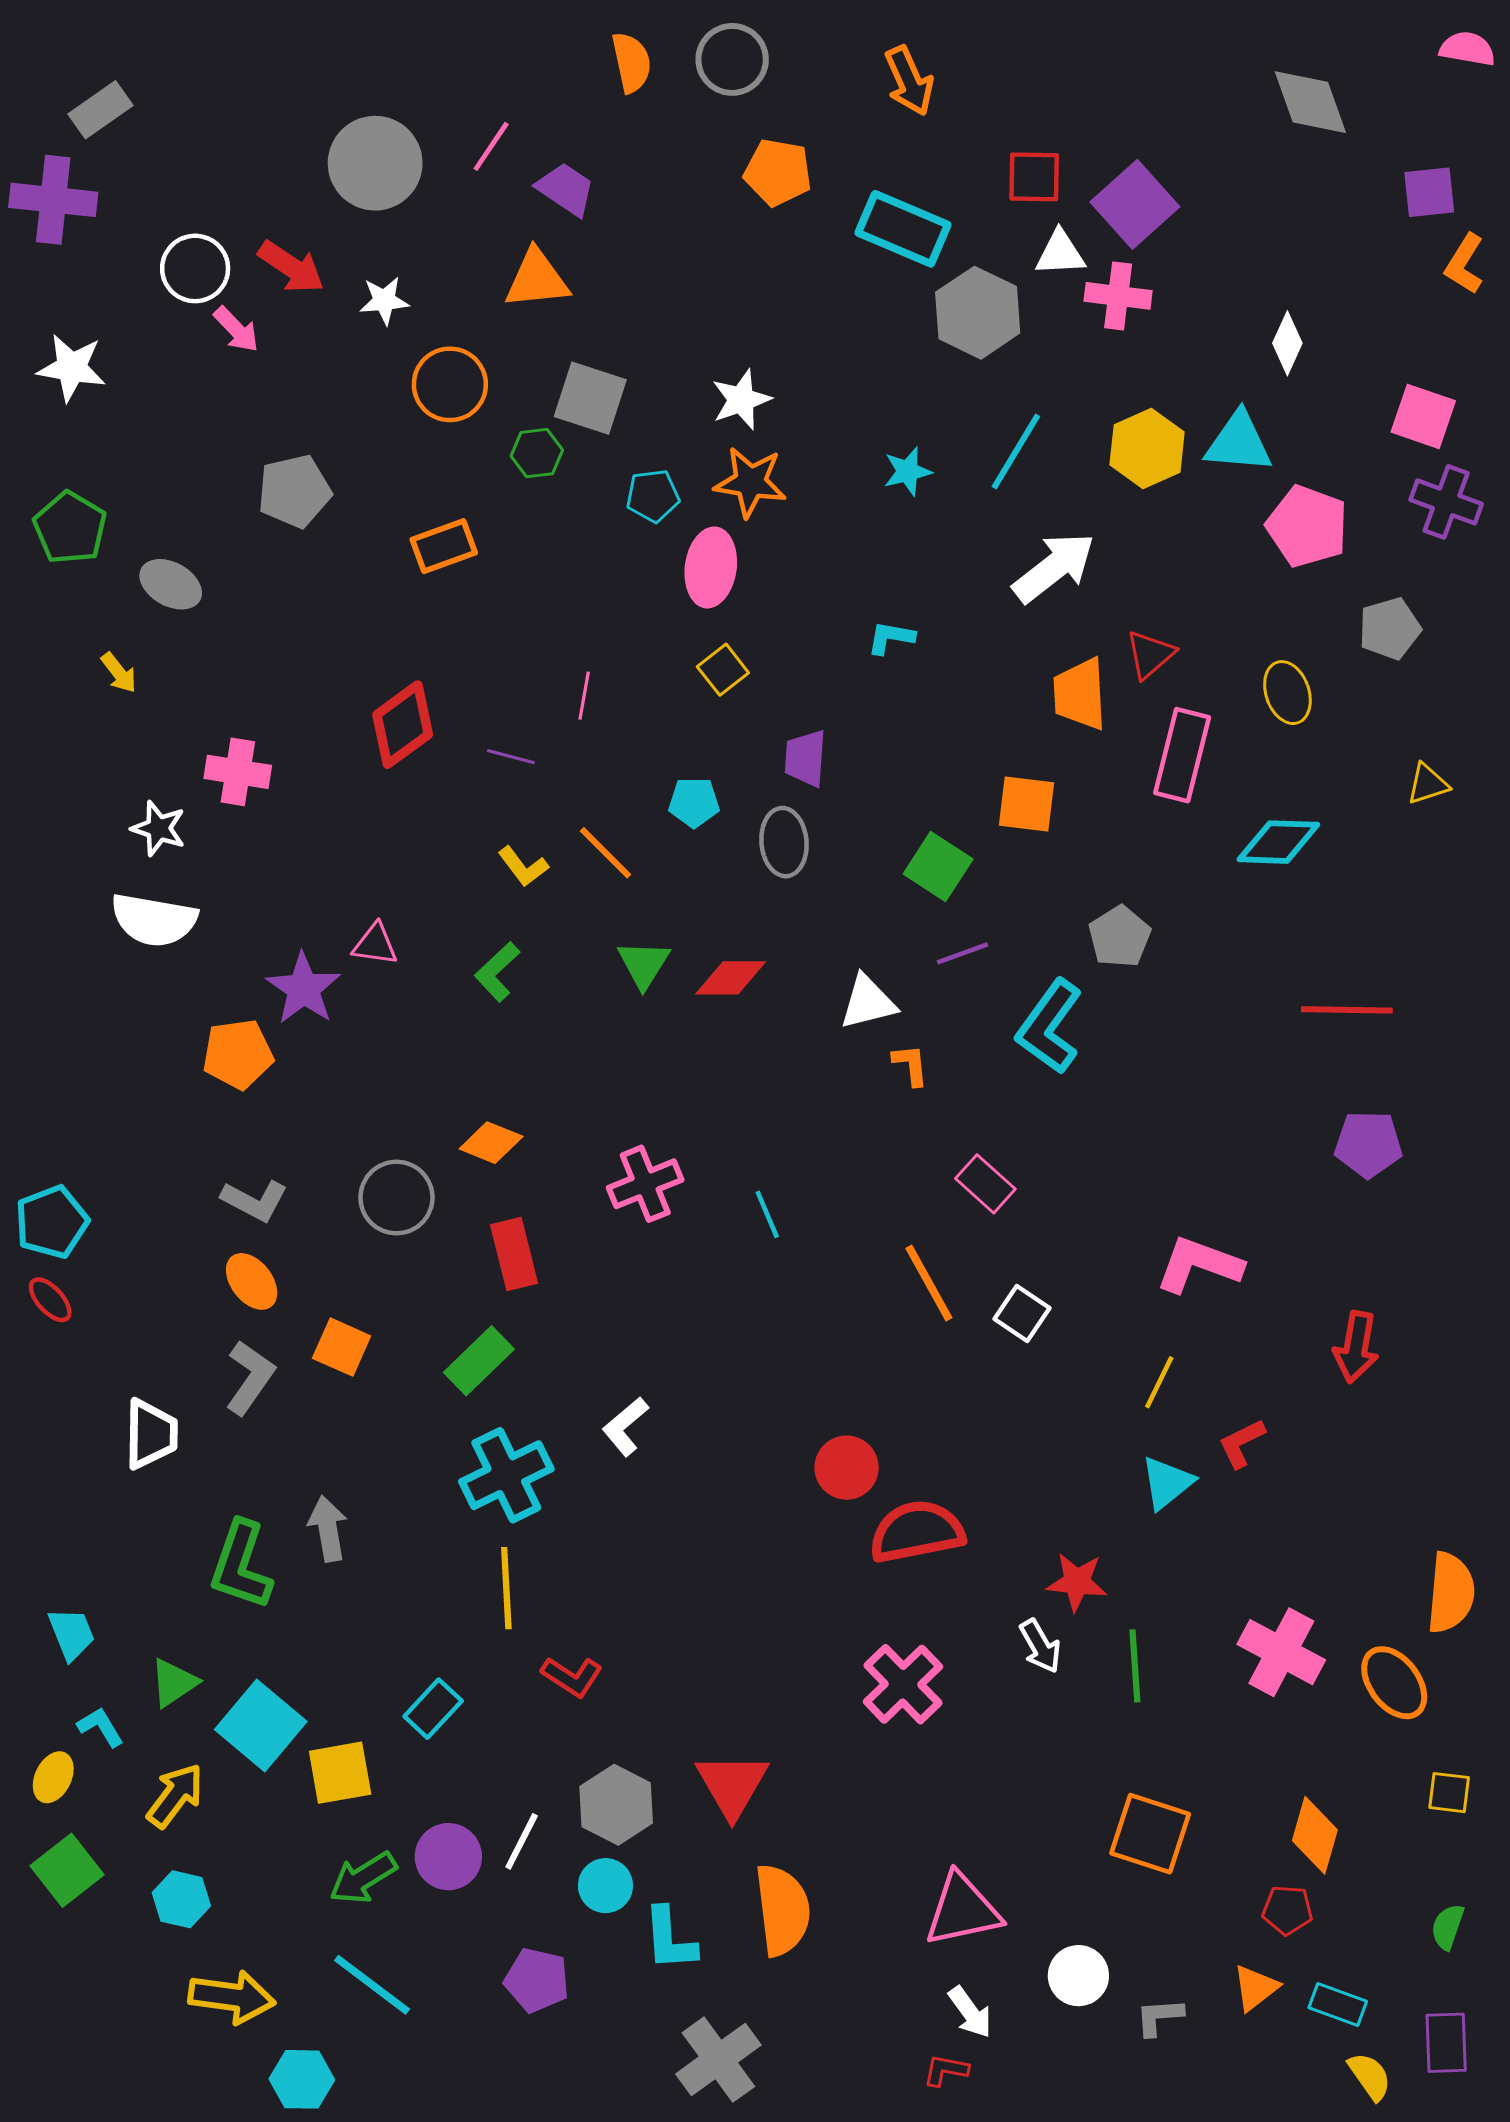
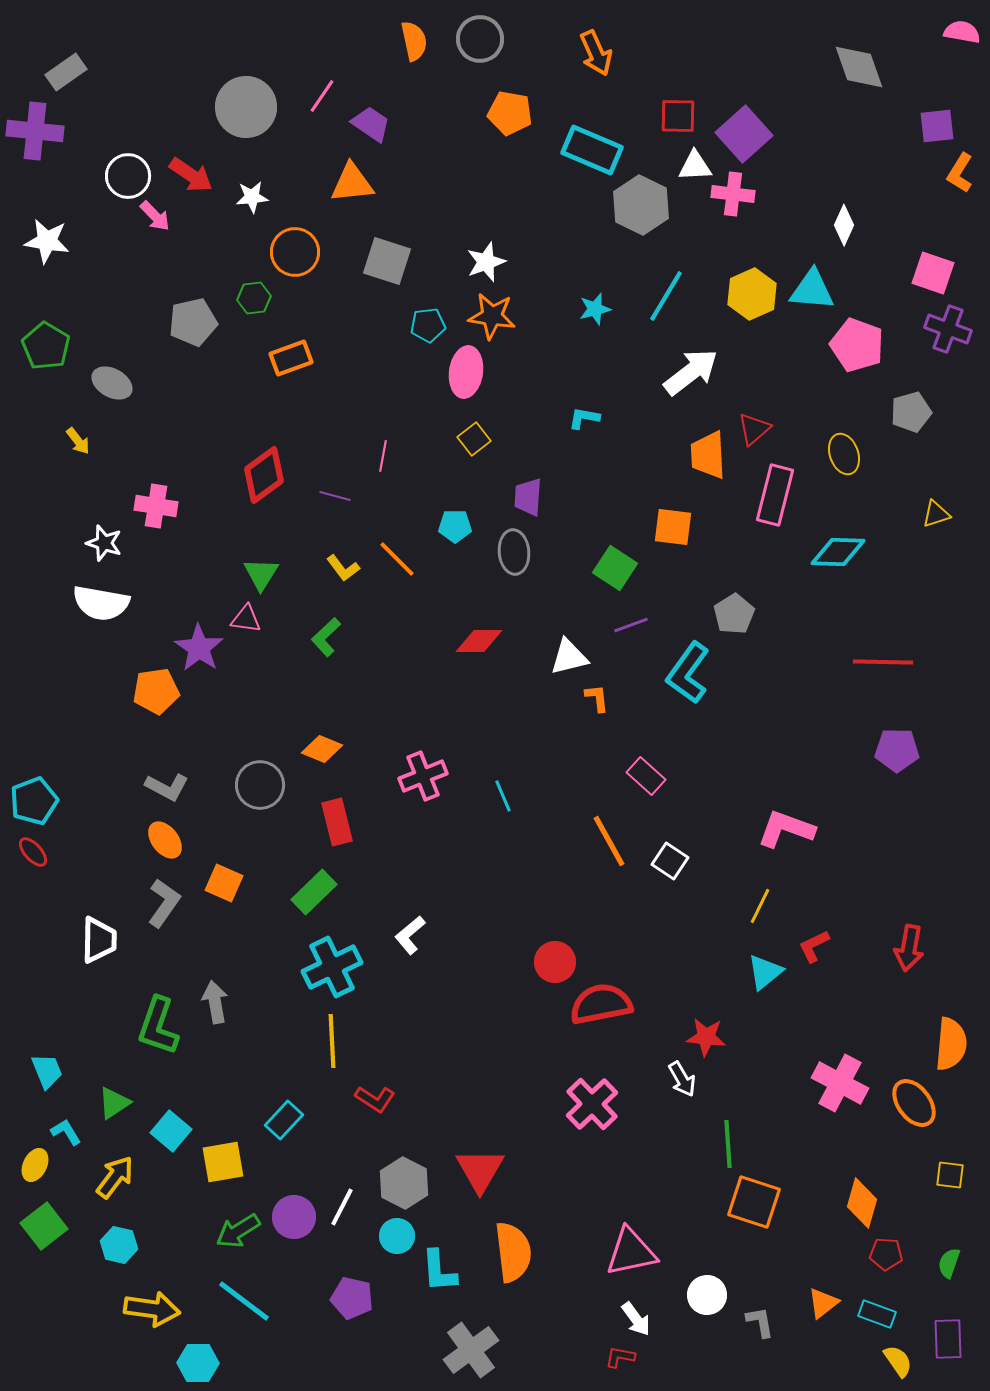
green hexagon: (537, 453) -> (254, 298), moved
green triangle: (644, 964) -> (261, 574), moved
red arrow: (1356, 1347) -> (909, 948), moved
green line: (1135, 1666) -> (728, 1144), moved
cyan square: (261, 1725) -> (171, 1131), size x0.7
red pentagon: (1287, 1910) -> (886, 1254), moved
gray L-shape: (1159, 2017) -> (760, 1322), turned 84

